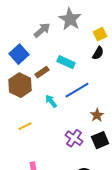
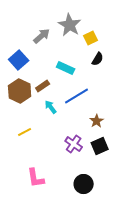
yellow square: (100, 34) -> (91, 38), moved
brown rectangle: (42, 72) -> (43, 86), moved

